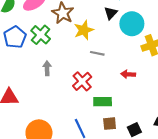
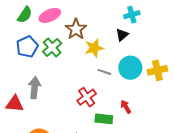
cyan circle: (132, 24) -> (130, 68), moved
gray arrow: (47, 68) -> (35, 88), moved, size x1.5
red arrow: (128, 74) -> (126, 107), moved, turned 48

